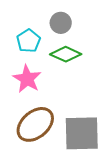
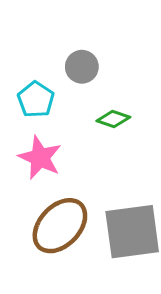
green diamond: (66, 54) -> (113, 119), moved, size x0.7

